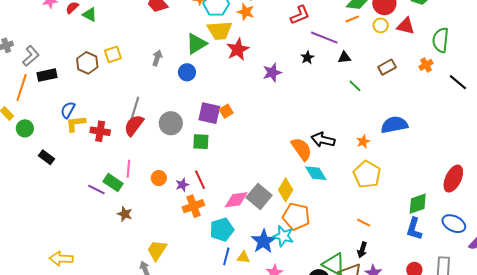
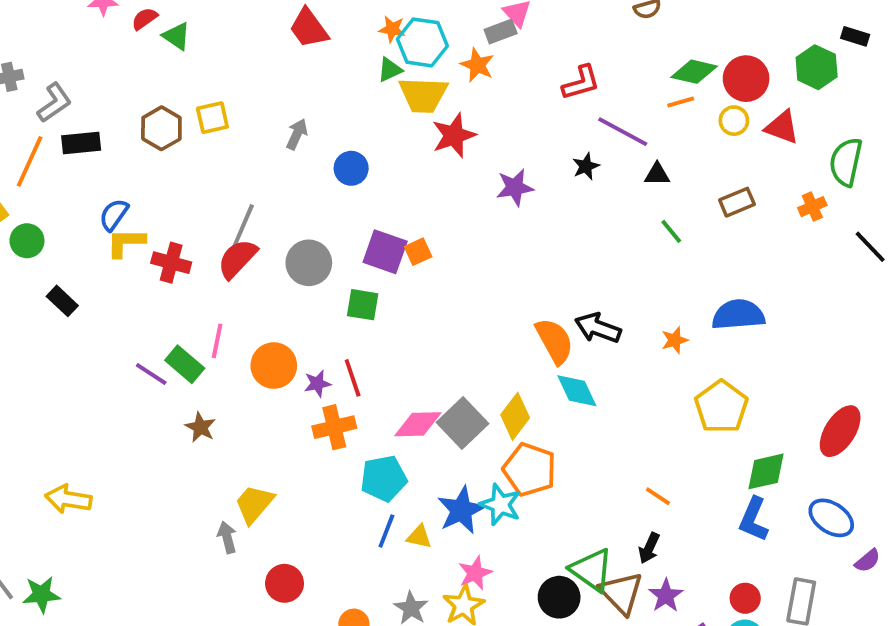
green triangle: (196, 44) -> (390, 70), moved, size x0.6
yellow pentagon: (367, 174) -> (721, 407), moved
orange circle: (159, 178) -> (274, 366), size x1.5

